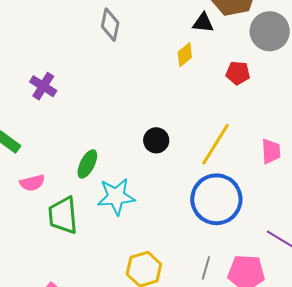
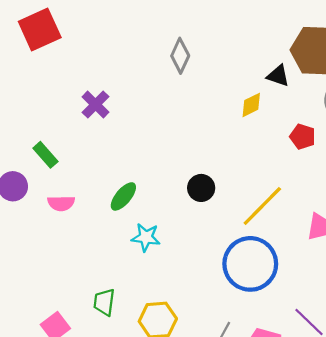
cyan star: (116, 197) -> (146, 237), size x0.7
green trapezoid: (63, 215) -> (104, 302), moved, size x0.7

